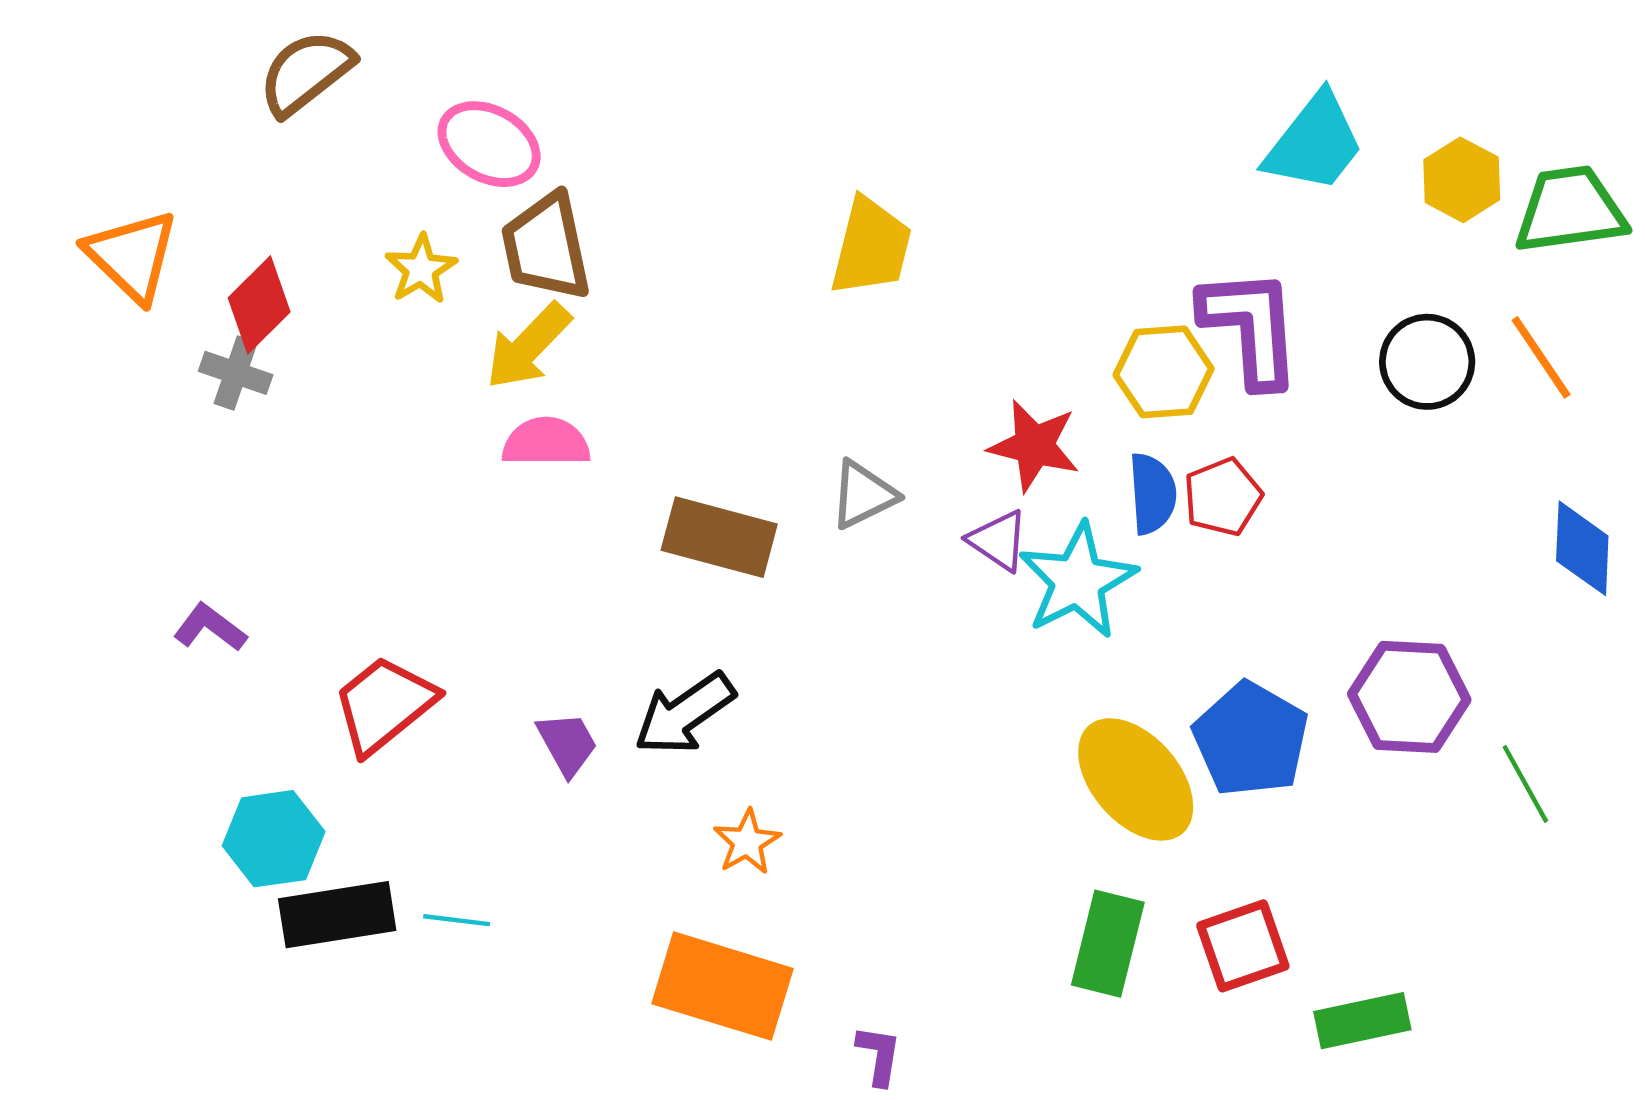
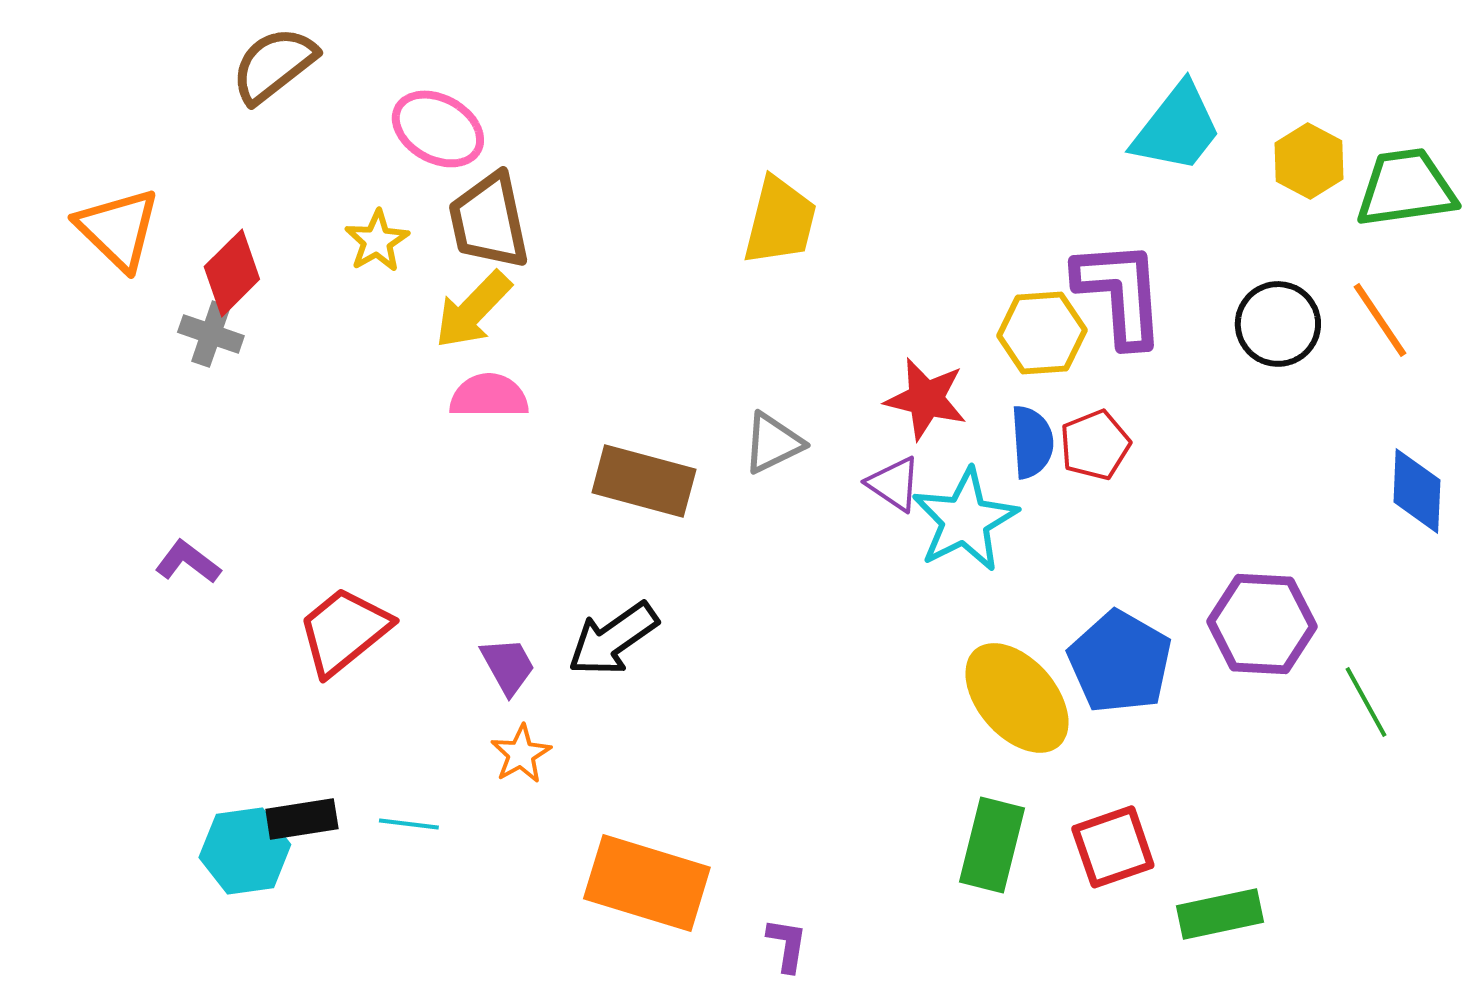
cyan hexagon: (274, 839) -> (245, 851), moved
orange star: (747, 842) -> (521, 754), moved
black rectangle: (337, 915) -> (302, 819), size x0.7

